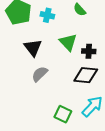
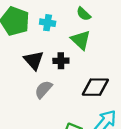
green triangle: (68, 42) -> (81, 40), moved
black cross: (89, 51) -> (61, 61), moved

